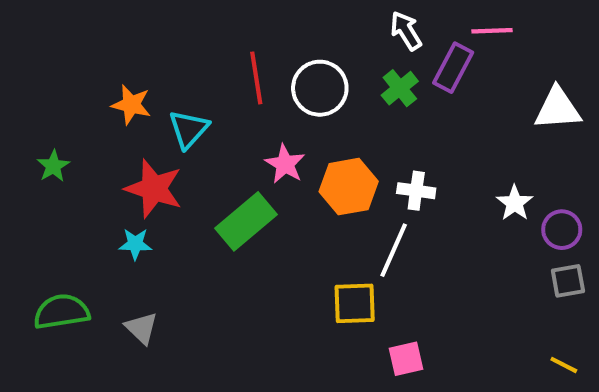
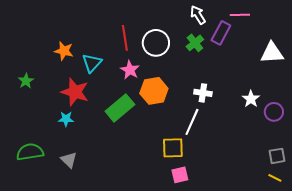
pink star: (285, 164) -> (130, 70), moved
orange hexagon: (349, 187) -> (154, 91), moved
gray square: (568, 281) -> (277, 156), moved
pink square: (406, 359) -> (180, 175), moved

